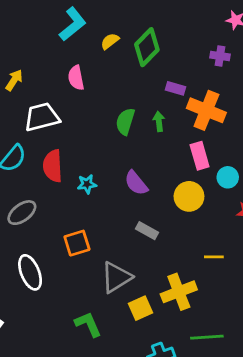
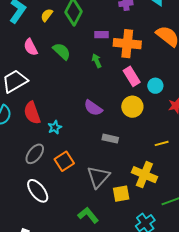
green semicircle: (125, 122) -> (62, 51), moved, turned 132
cyan star: (87, 184) -> (55, 127), moved
gray ellipse: (22, 213) -> (35, 154), moved
yellow cross: (179, 292) -> (144, 175), turned -30
yellow square: (140, 308) -> (121, 194), turned 30

